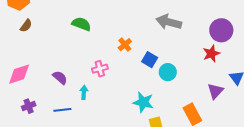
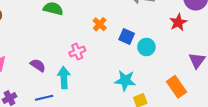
red star: (211, 54) -> (178, 22), moved
cyan arrow: (84, 92) -> (64, 78), size x1.5

